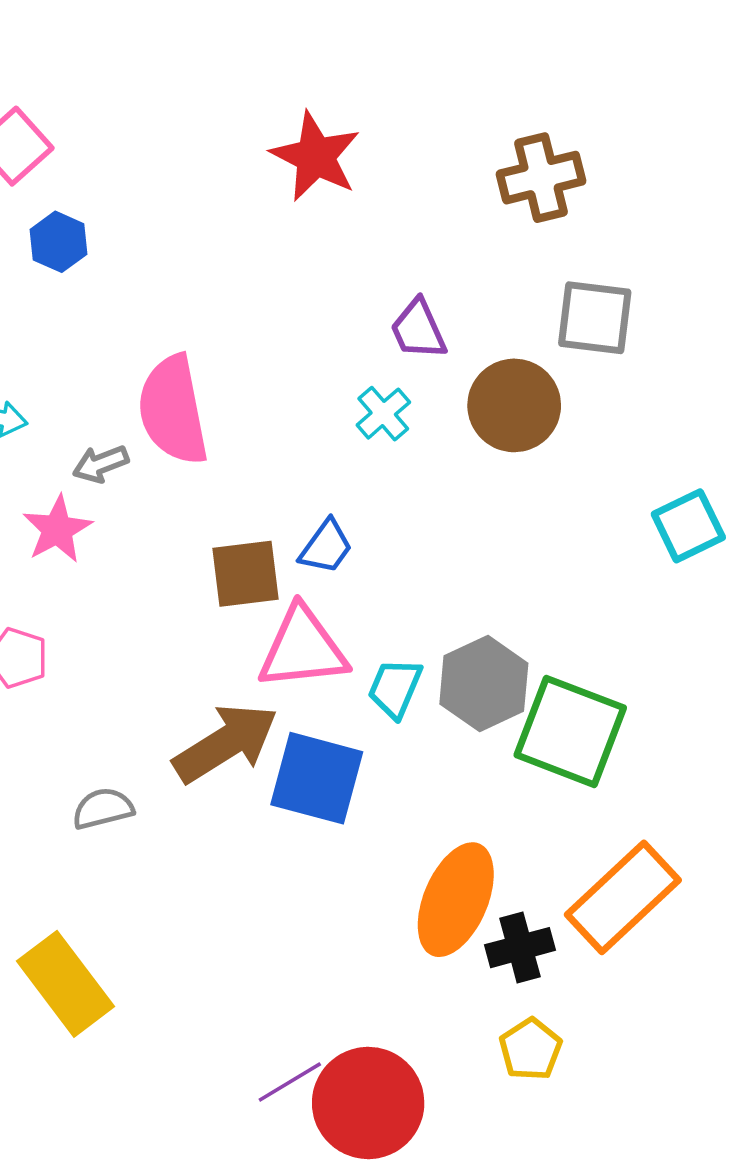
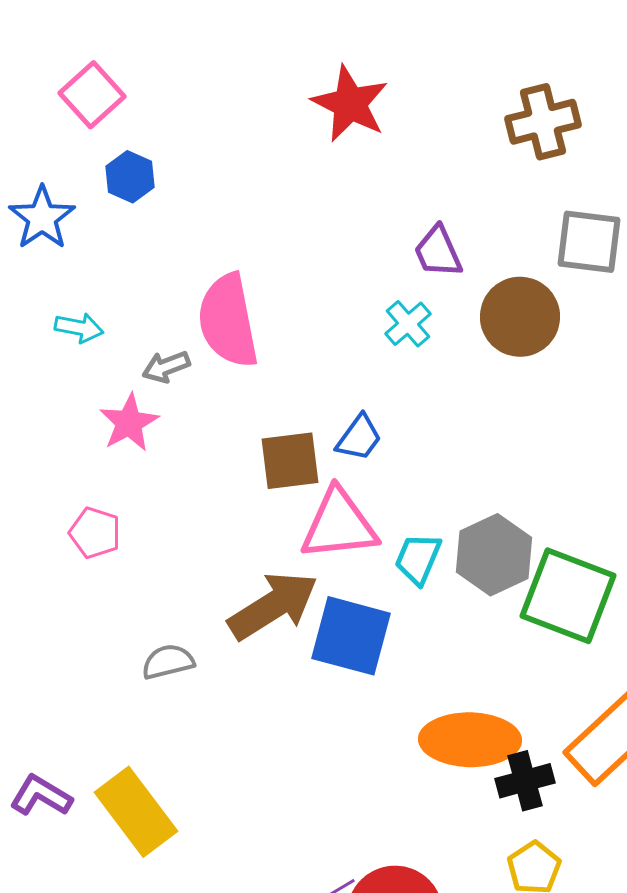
orange ellipse: (456, 900) -> (470, 740), turned 68

